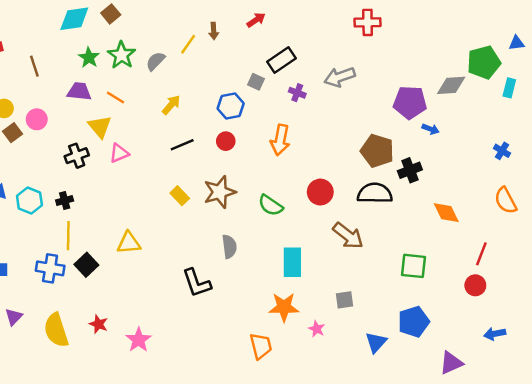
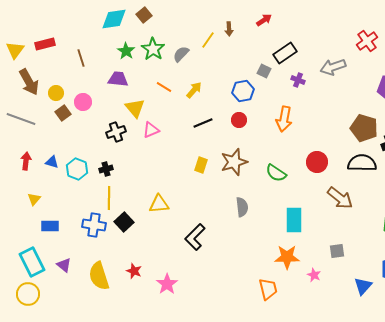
red cross: (368, 22) -> (367, 41), moved, turned -35
orange line: (115, 98) -> (164, 87), moved
yellow rectangle: (180, 196) -> (201, 165), turned 63
black L-shape: (197, 283) -> (195, 237), moved, turned 64
purple triangle: (14, 317) -> (64, 265), turned -35

